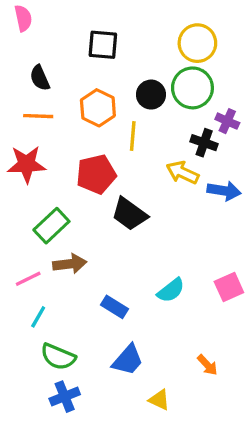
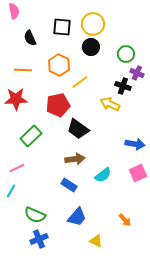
yellow circle: (197, 43) -> (93, 24), moved
black semicircle: (40, 78) -> (30, 38), moved
green circle: (192, 88) -> (126, 54), moved, size x0.7
black circle: (151, 95) -> (91, 47), moved
yellow line: (133, 136) -> (80, 82), turned 48
blue arrow: (224, 191) -> (135, 144), moved
brown arrow: (70, 264) -> (75, 159), moved
cyan line: (38, 317) -> (11, 191), moved

